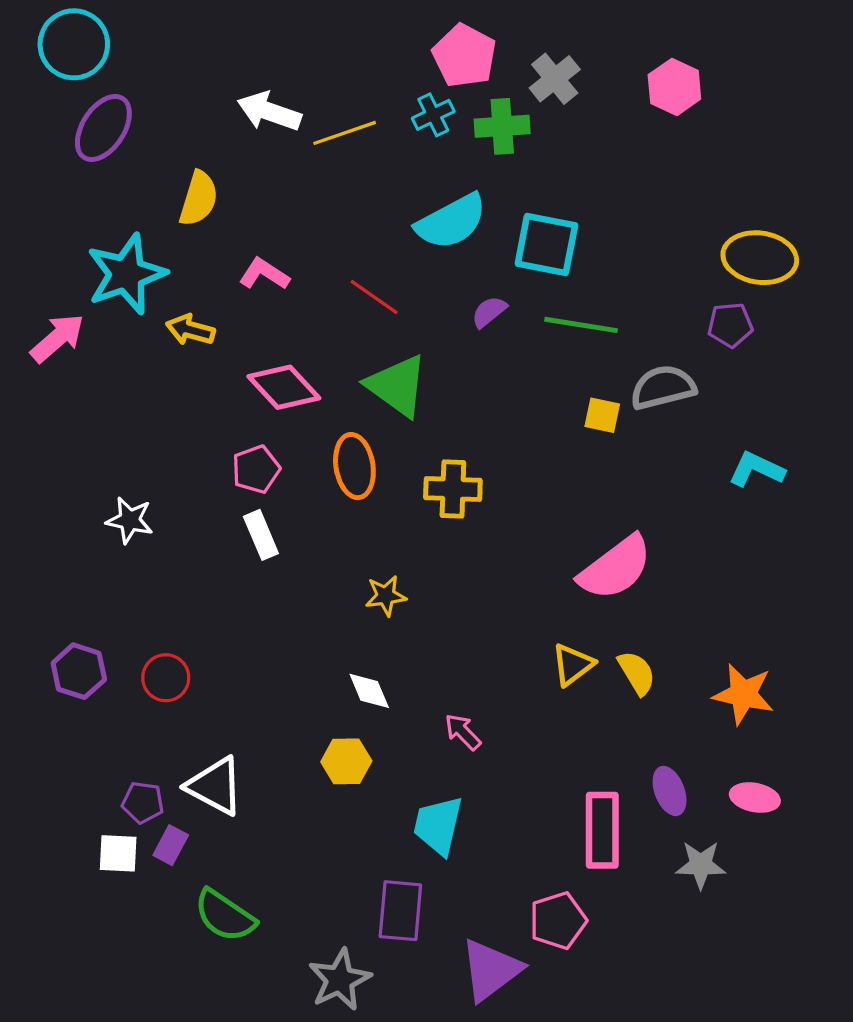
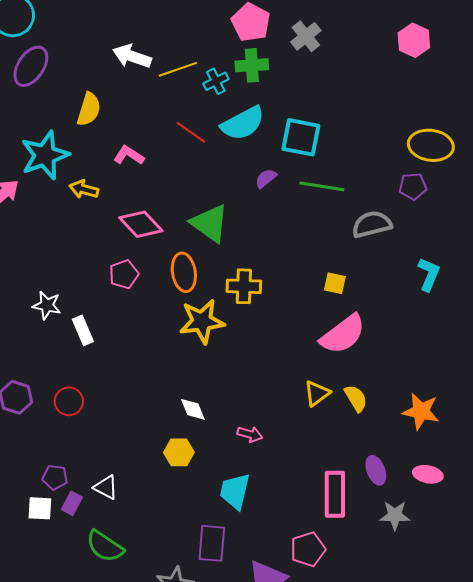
pink hexagon: (674, 87) -> (414, 40), moved
cyan cross: (433, 115) -> (216, 81), moved
green cross: (502, 126) -> (252, 65), moved
red line: (374, 297) -> (191, 132), moved
yellow square: (602, 415) -> (335, 283), moved
cyan L-shape: (757, 469) -> (429, 274), turned 88
white rectangle: (261, 535) -> (83, 330), moved
yellow star: (386, 596) -> (202, 321), moved, size x1.8
pink arrow: (463, 732) -> (250, 434), turned 150
white triangle: (215, 786) -> (106, 487), moved, size x0.7

